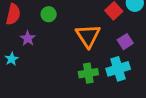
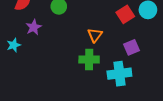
orange triangle: (88, 36) -> (95, 35), size x0.6
green cross: (88, 73) -> (89, 60), moved

